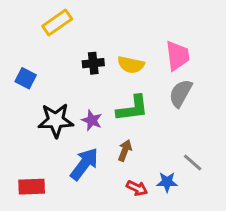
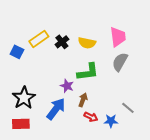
yellow rectangle: (57, 23) -> (39, 39), moved
black cross: (93, 63) -> (62, 42), turned -32
black star: (56, 120) -> (24, 98), moved, turned -30
purple star: (92, 120) -> (67, 86), moved
red arrow: (137, 188) -> (91, 117), moved

